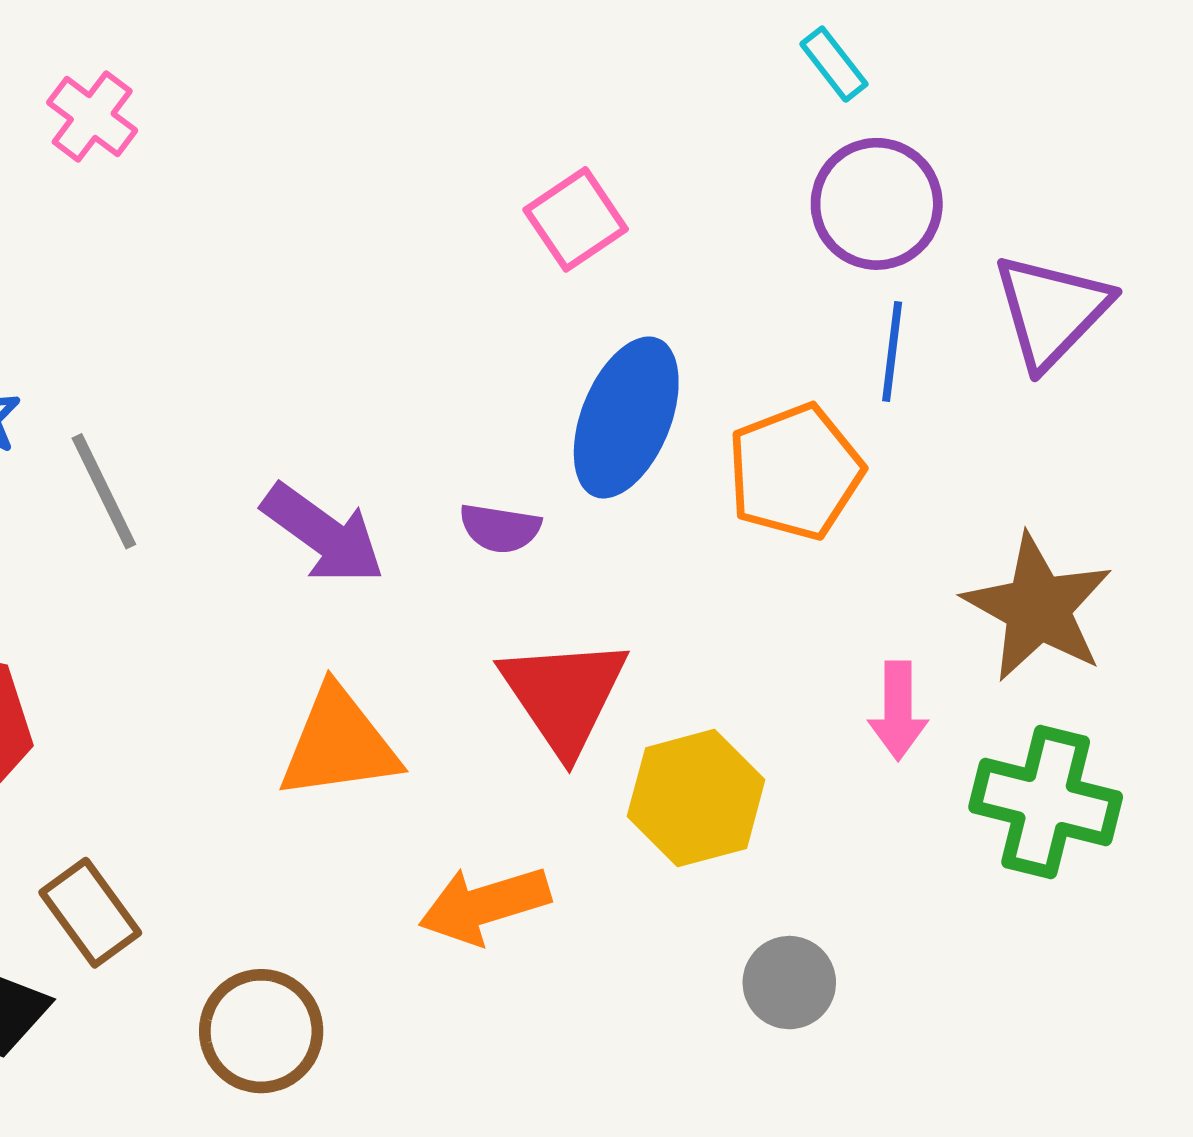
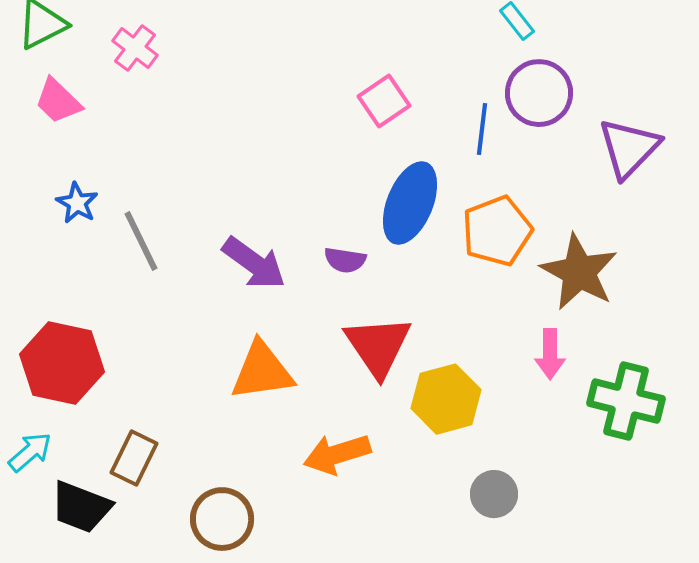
blue line: (892, 351) -> (482, 129), moved
brown star: (1038, 608) -> (579, 272), moved
brown rectangle: (90, 913) -> (134, 458), turned 62

